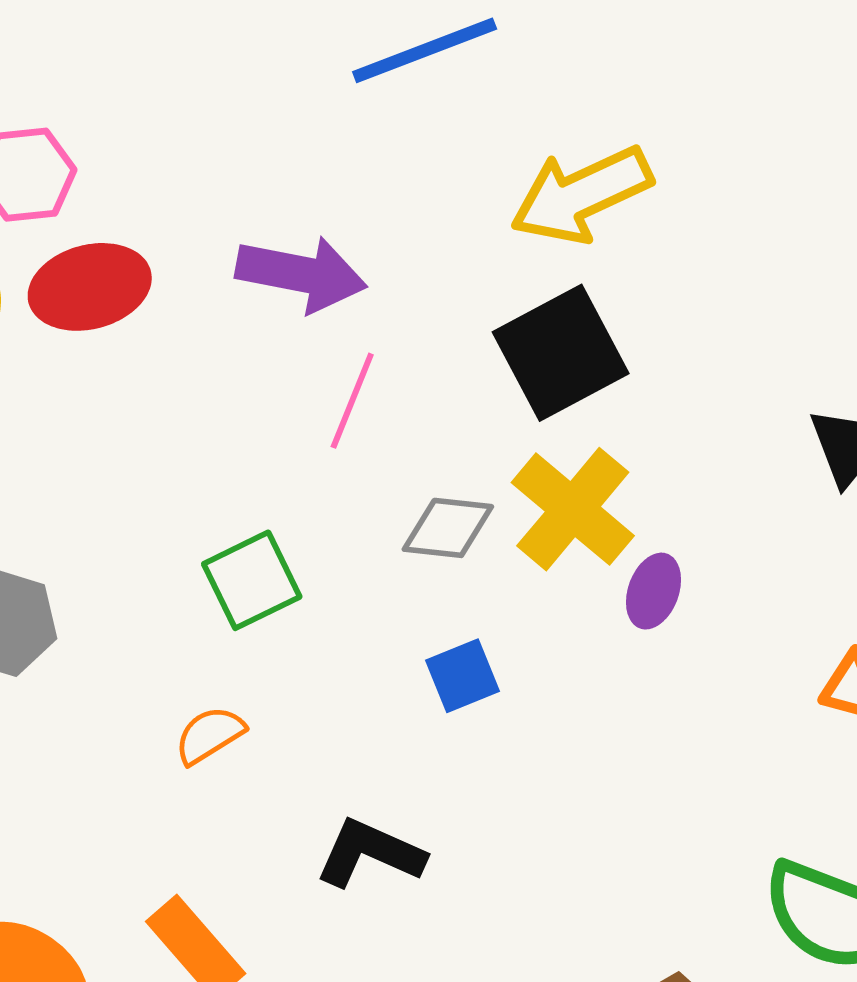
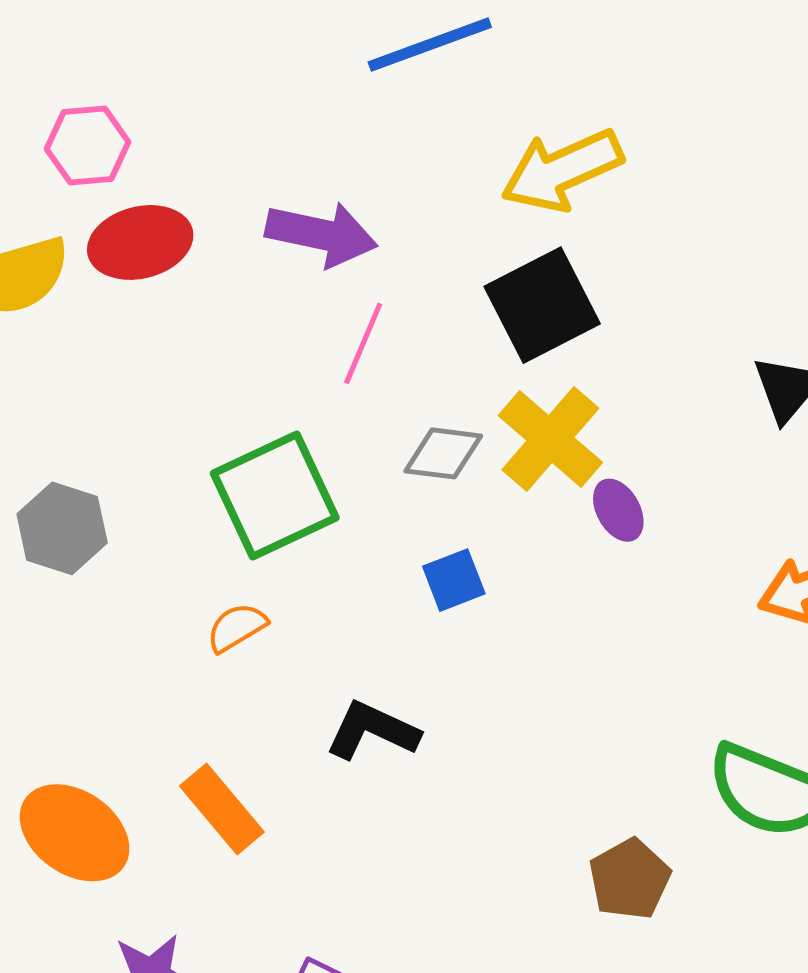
green square: (252, 580) -> (275, 496), size x1.5
purple ellipse: (654, 591) -> (618, 510), turned -50

